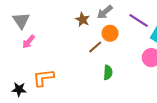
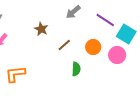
brown star: (83, 20) -> (41, 29), moved
orange circle: (110, 33) -> (93, 47), moved

